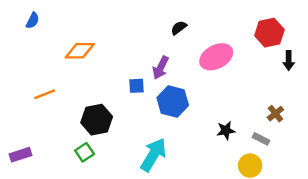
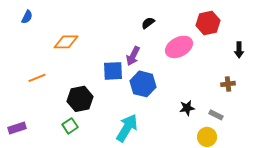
red hexagon: (269, 33) -> (208, 23), moved
blue square: (136, 86) -> (113, 71), size x1.5
brown cross: (275, 114) -> (228, 84), moved, turned 32

